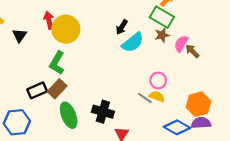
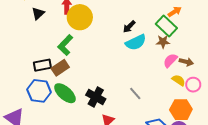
pink semicircle: (181, 44) -> (170, 60), moved
brown arrow: (192, 51) -> (186, 62), turned 136
pink circle: (158, 80) -> (193, 85), moved
yellow semicircle: (157, 96) -> (179, 80), moved
green ellipse: (69, 115) -> (65, 93), turned -40
blue hexagon: (17, 122) -> (39, 91), moved

